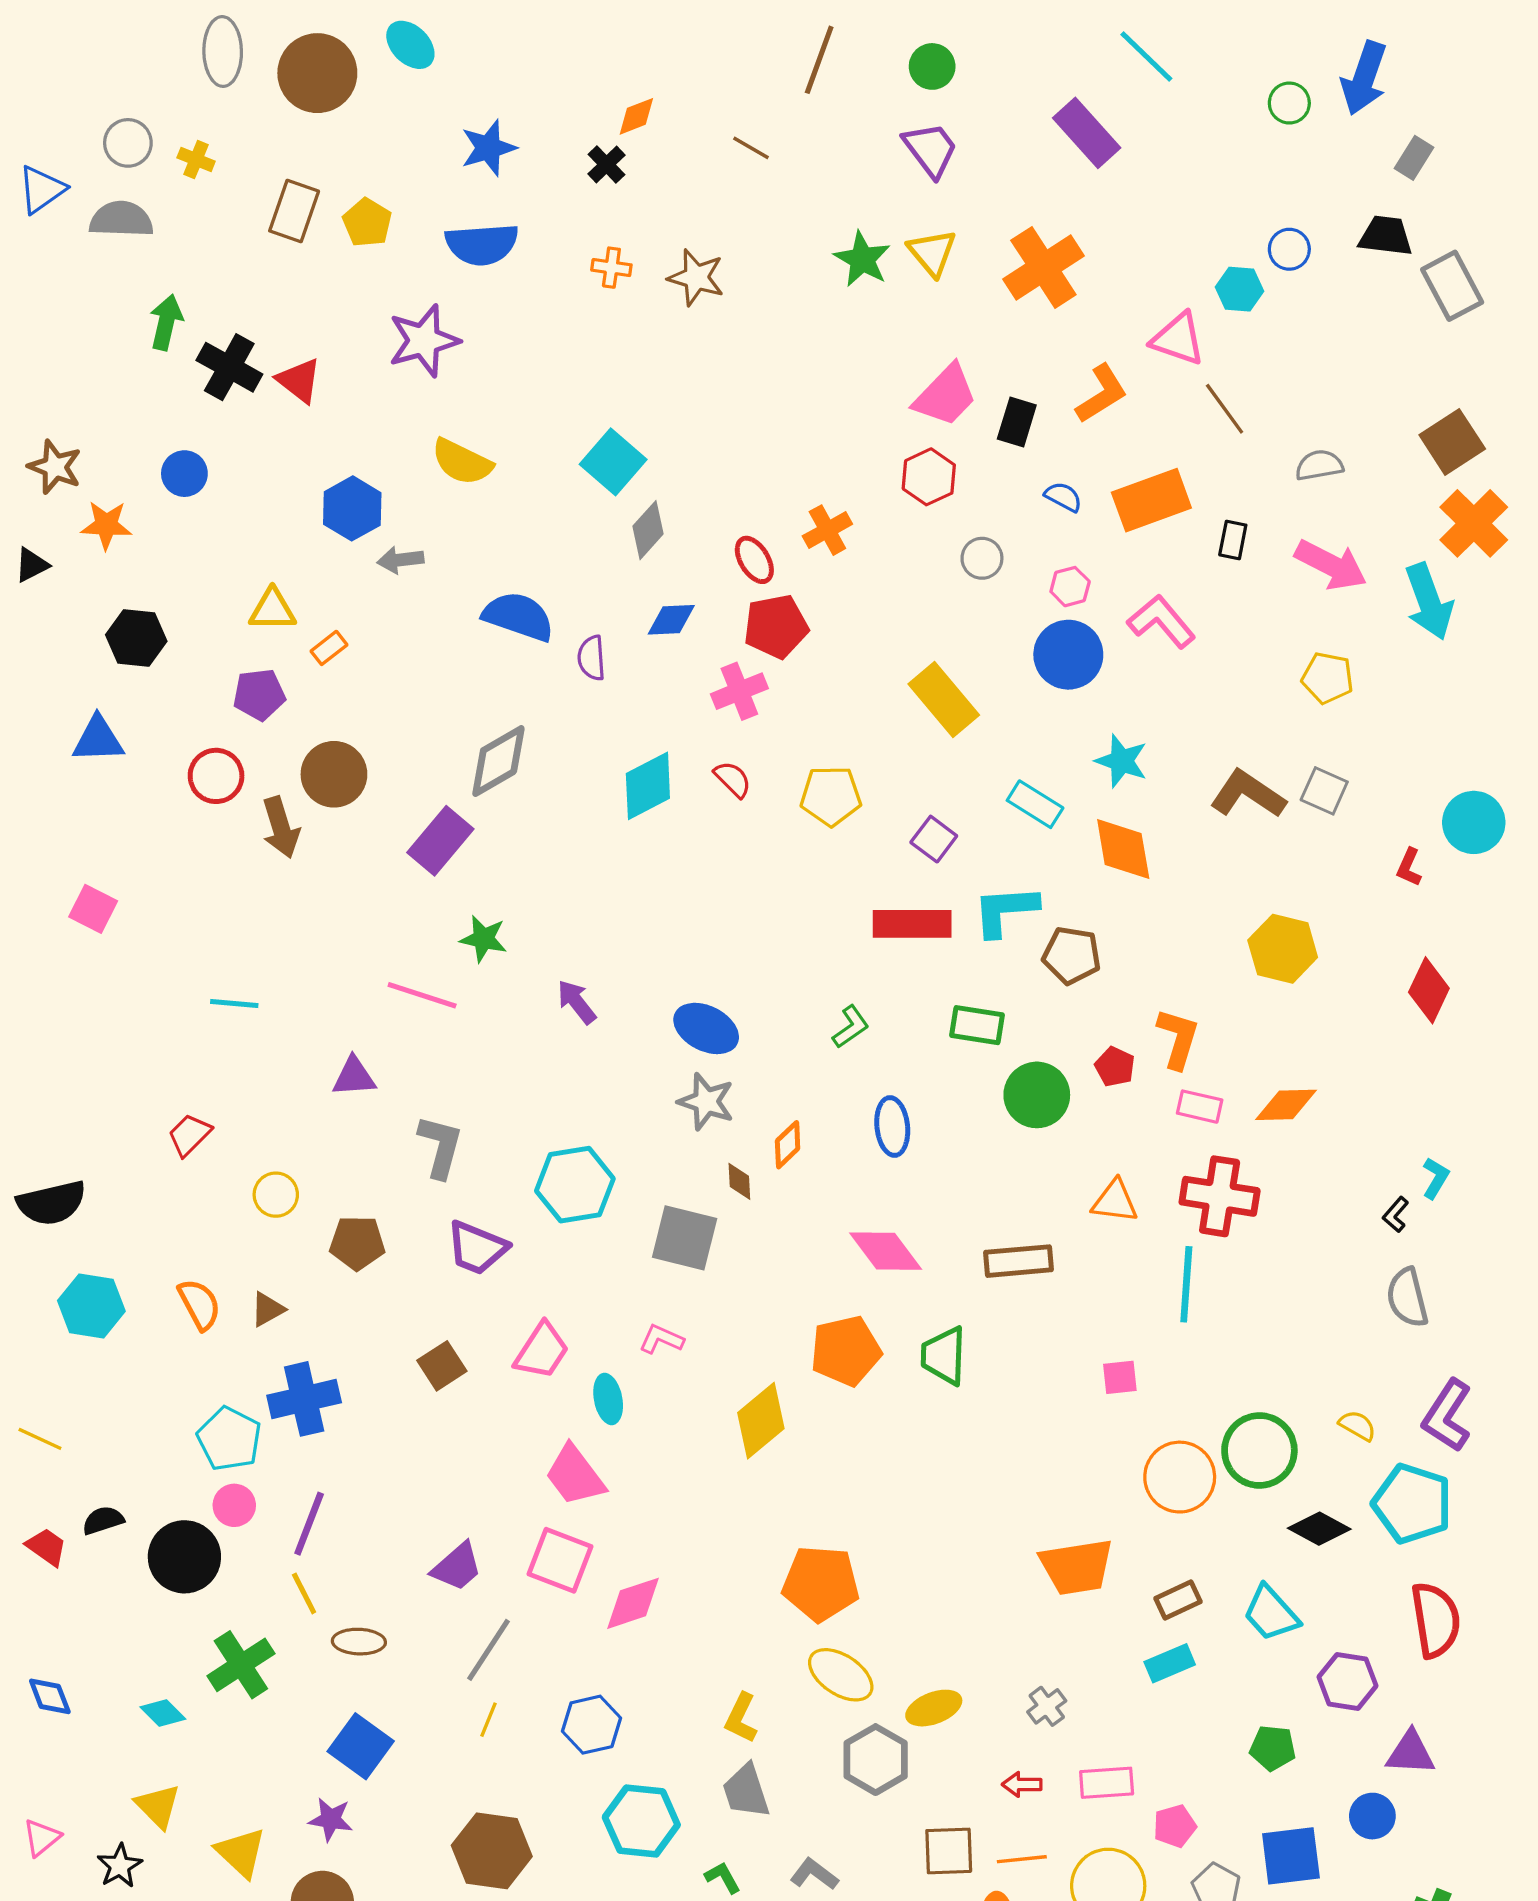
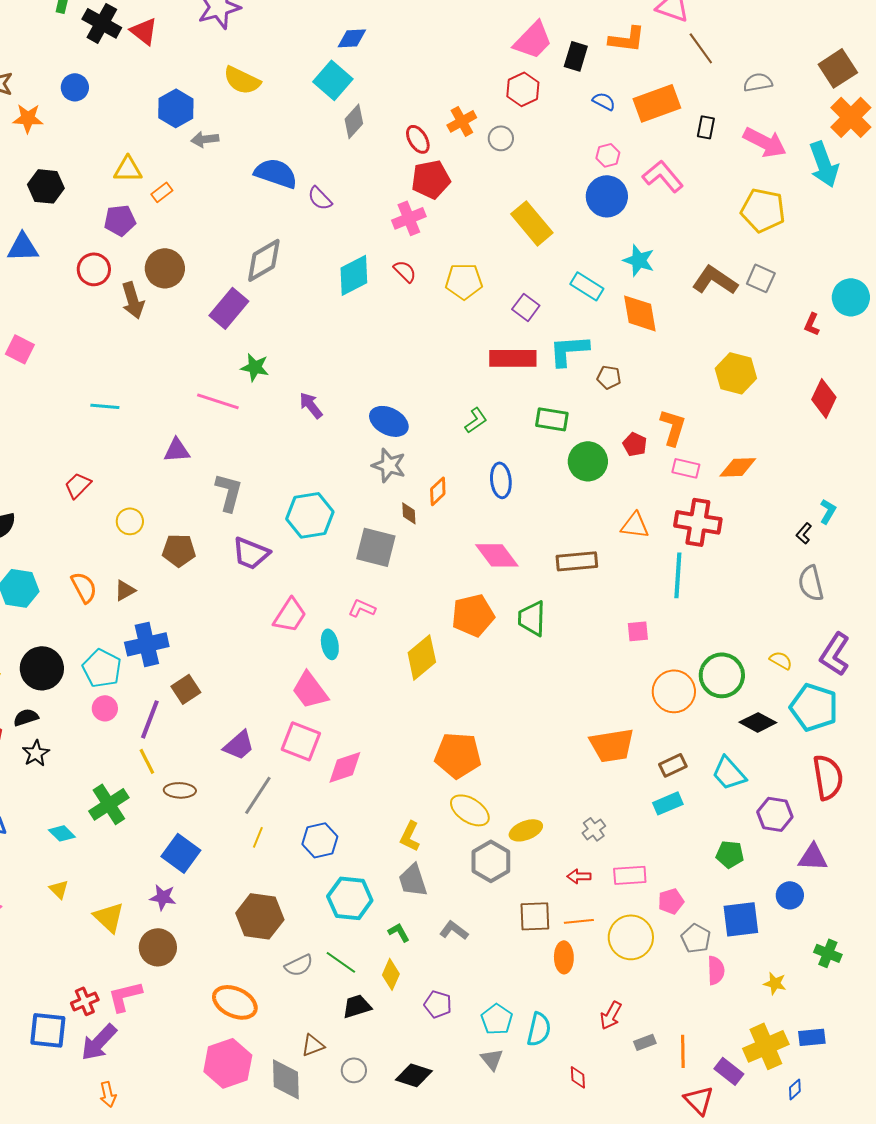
orange L-shape: (1102, 394) -> (627, 39), turned 39
gray circle: (982, 558) -> (501, 138), moved
blue diamond: (671, 620) -> (352, 38), moved
purple semicircle: (592, 658) -> (320, 198), turned -40
yellow pentagon: (1328, 678) -> (763, 210), size x1.4
brown pentagon: (1072, 955) -> (609, 377), size x0.7
brown square: (442, 1366) -> (186, 689), moved
black circle: (184, 1557) -> (42, 668), moved
yellow triangle: (158, 1806) -> (59, 889), size x0.7
black star: (120, 1866) -> (36, 753), moved

